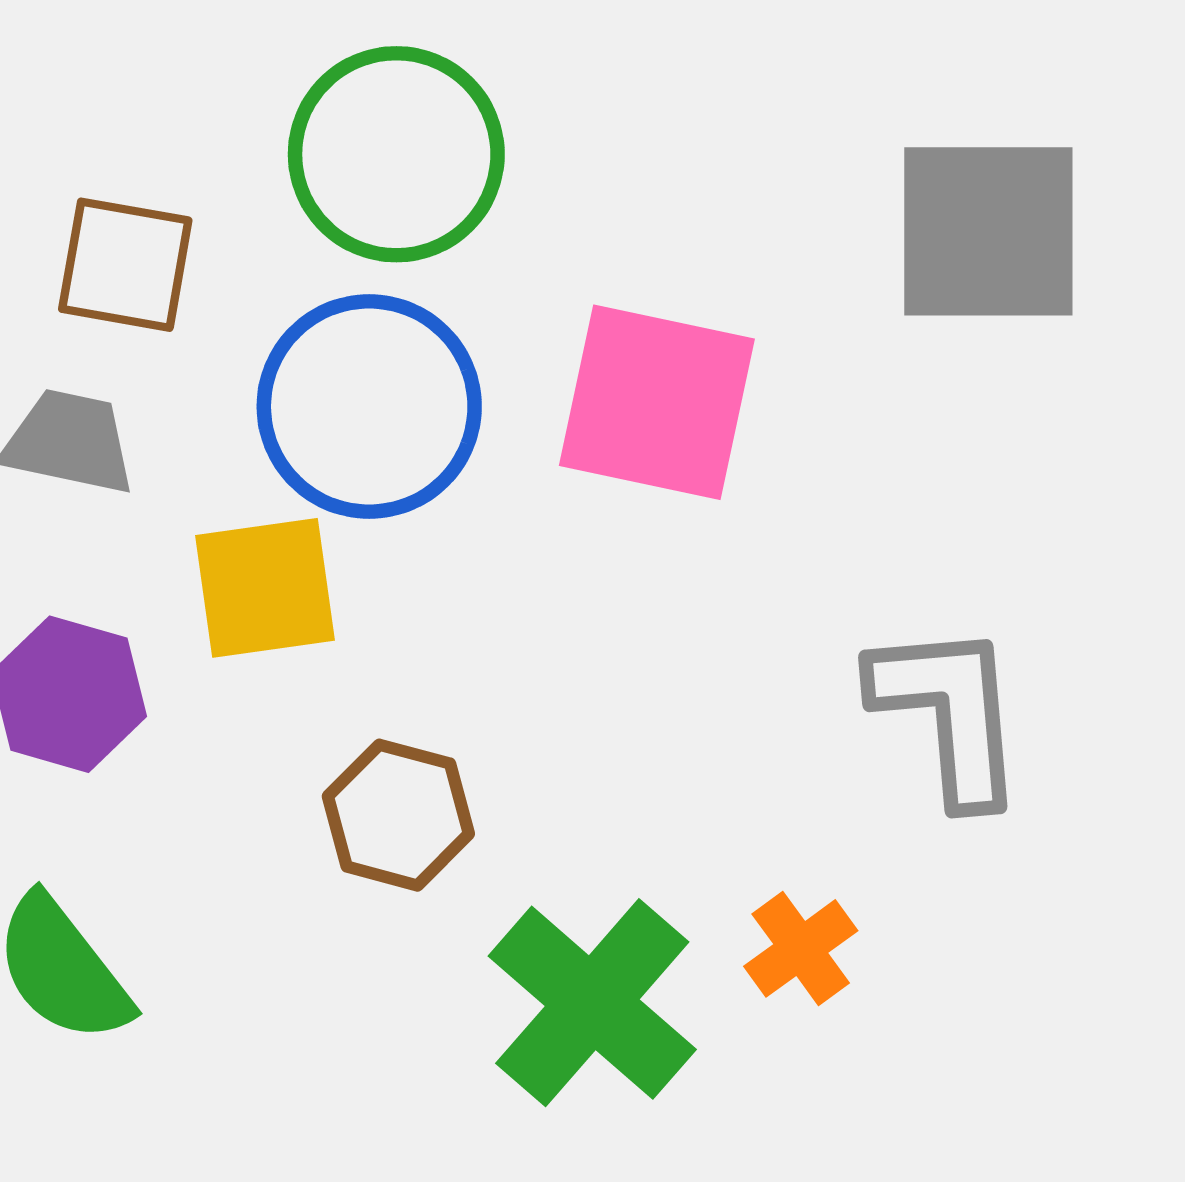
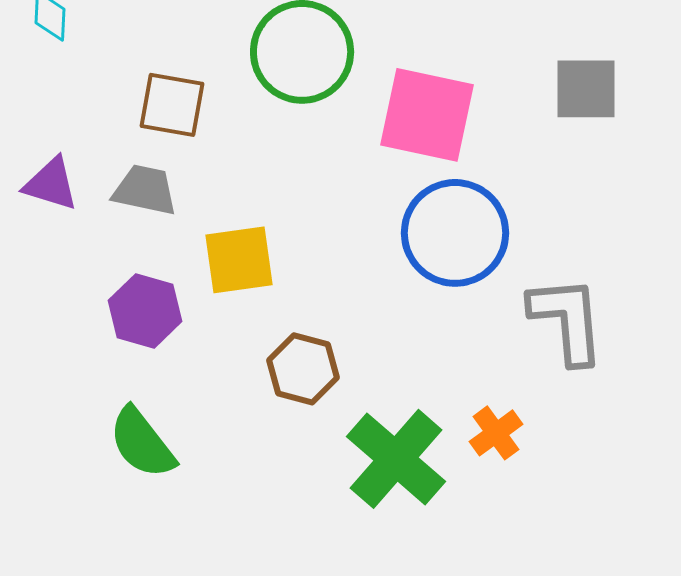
gray square: (988, 231) -> (586, 89), size x0.7
pink square: (657, 402) -> (427, 115), moved
blue circle: (369, 406) -> (455, 233), moved

